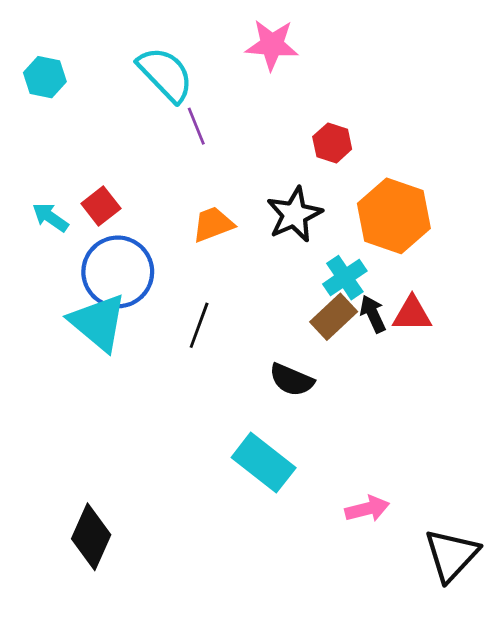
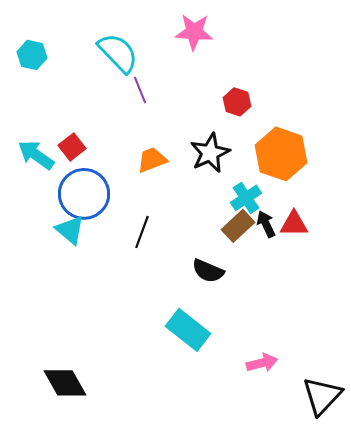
cyan arrow: (50, 217) -> (36, 155), size x1.4
cyan triangle: (98, 322) -> (70, 230), size x0.7
black diamond: (91, 537) -> (65, 383), turned -54

